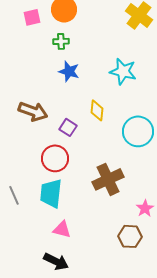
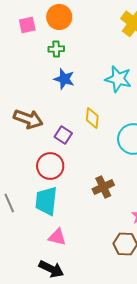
brown cross: (108, 179) -> (103, 187), size x0.7

